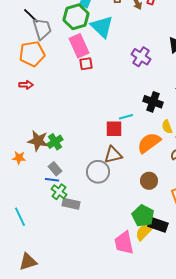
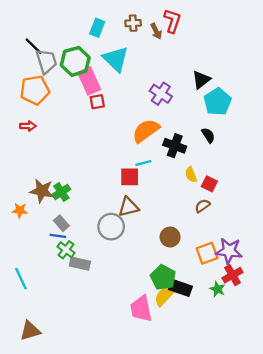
green hexagon: (76, 17) -> (75, 61), moved
orange semicircle: (149, 143) -> (146, 131), moved

